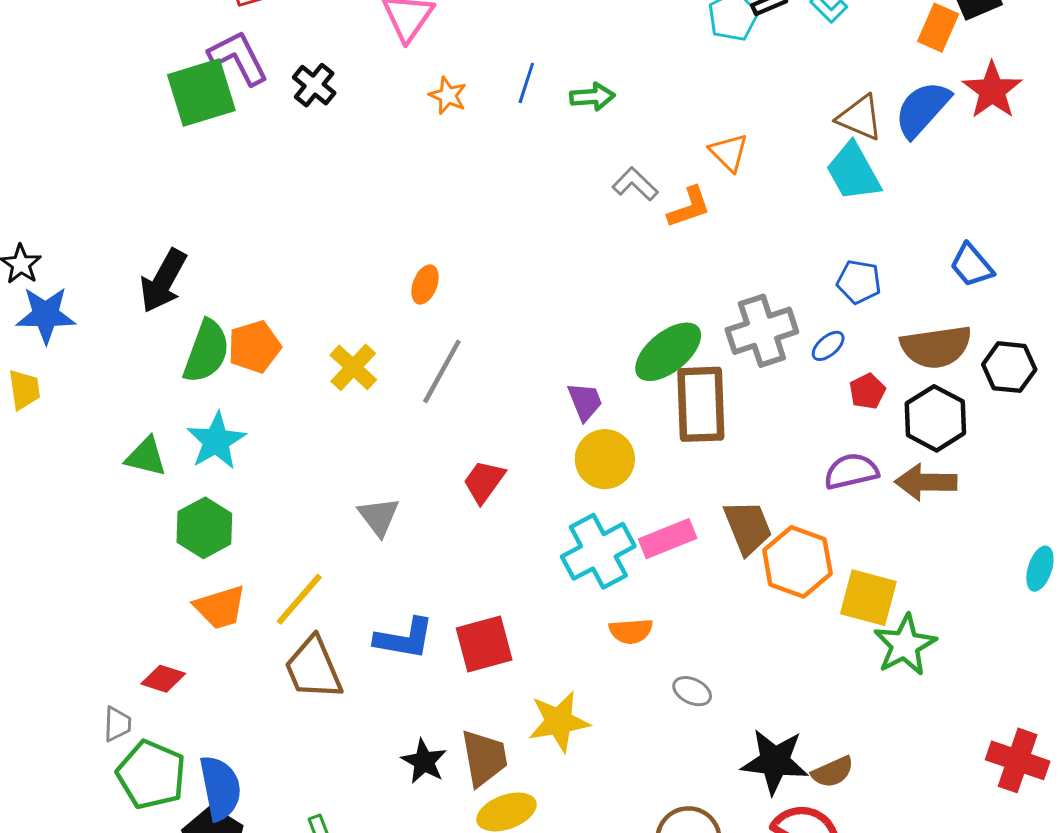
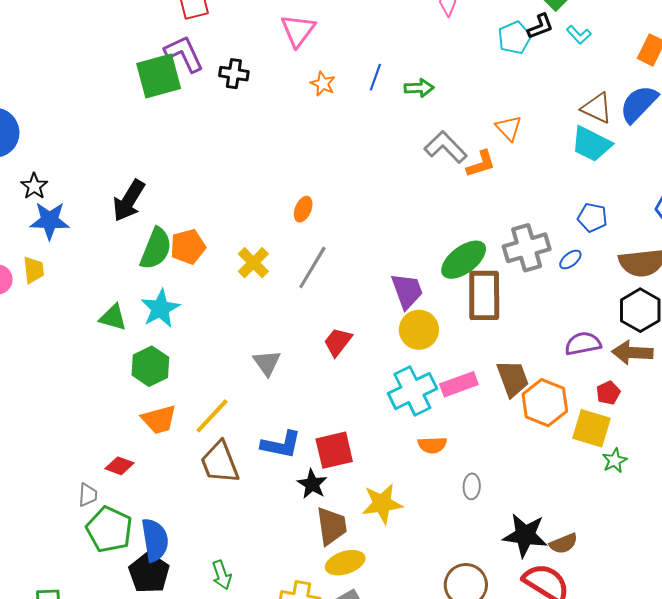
black cross: (314, 85) -> (234, 74), turned -32
cyan trapezoid: (853, 172) -> (591, 144), turned -36
gray L-shape: (635, 184) -> (446, 147), size x1.4
red pentagon: (867, 391) -> (608, 393), moved
purple trapezoid: (585, 402) -> (407, 291), size x1.4
green star: (905, 645) -> (615, 461), size x0.6
gray ellipse: (692, 691) -> (472, 486), turned 65
black star: (424, 761) -> (312, 484), moved

